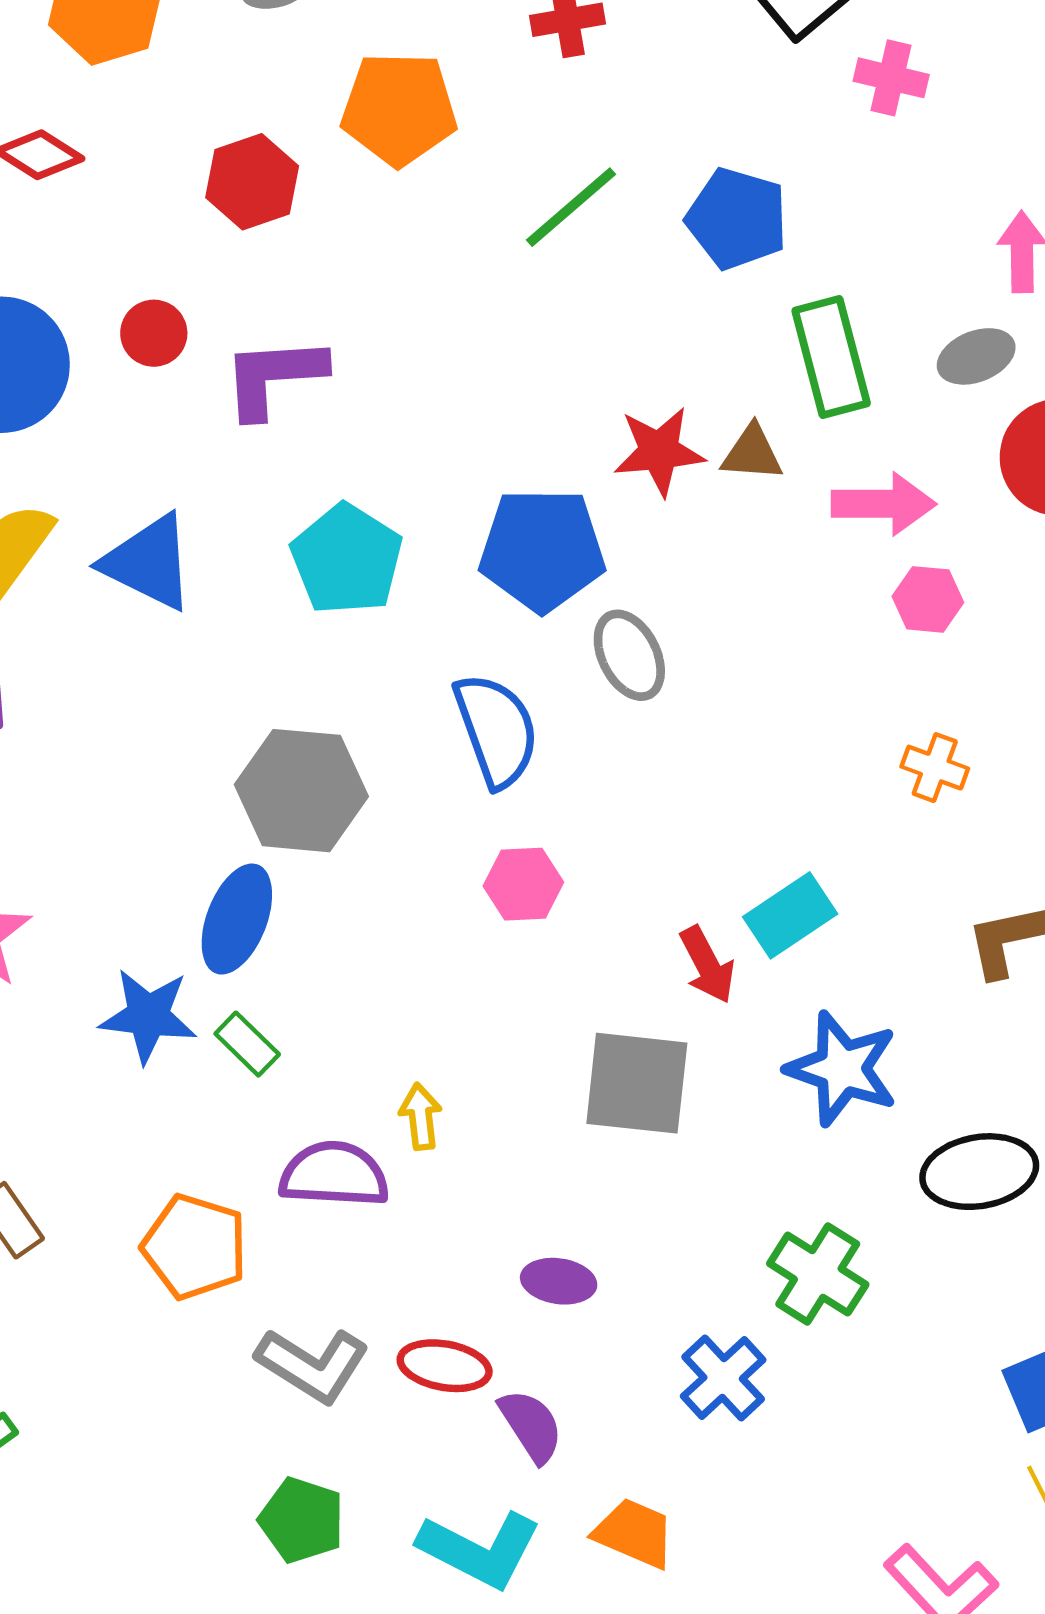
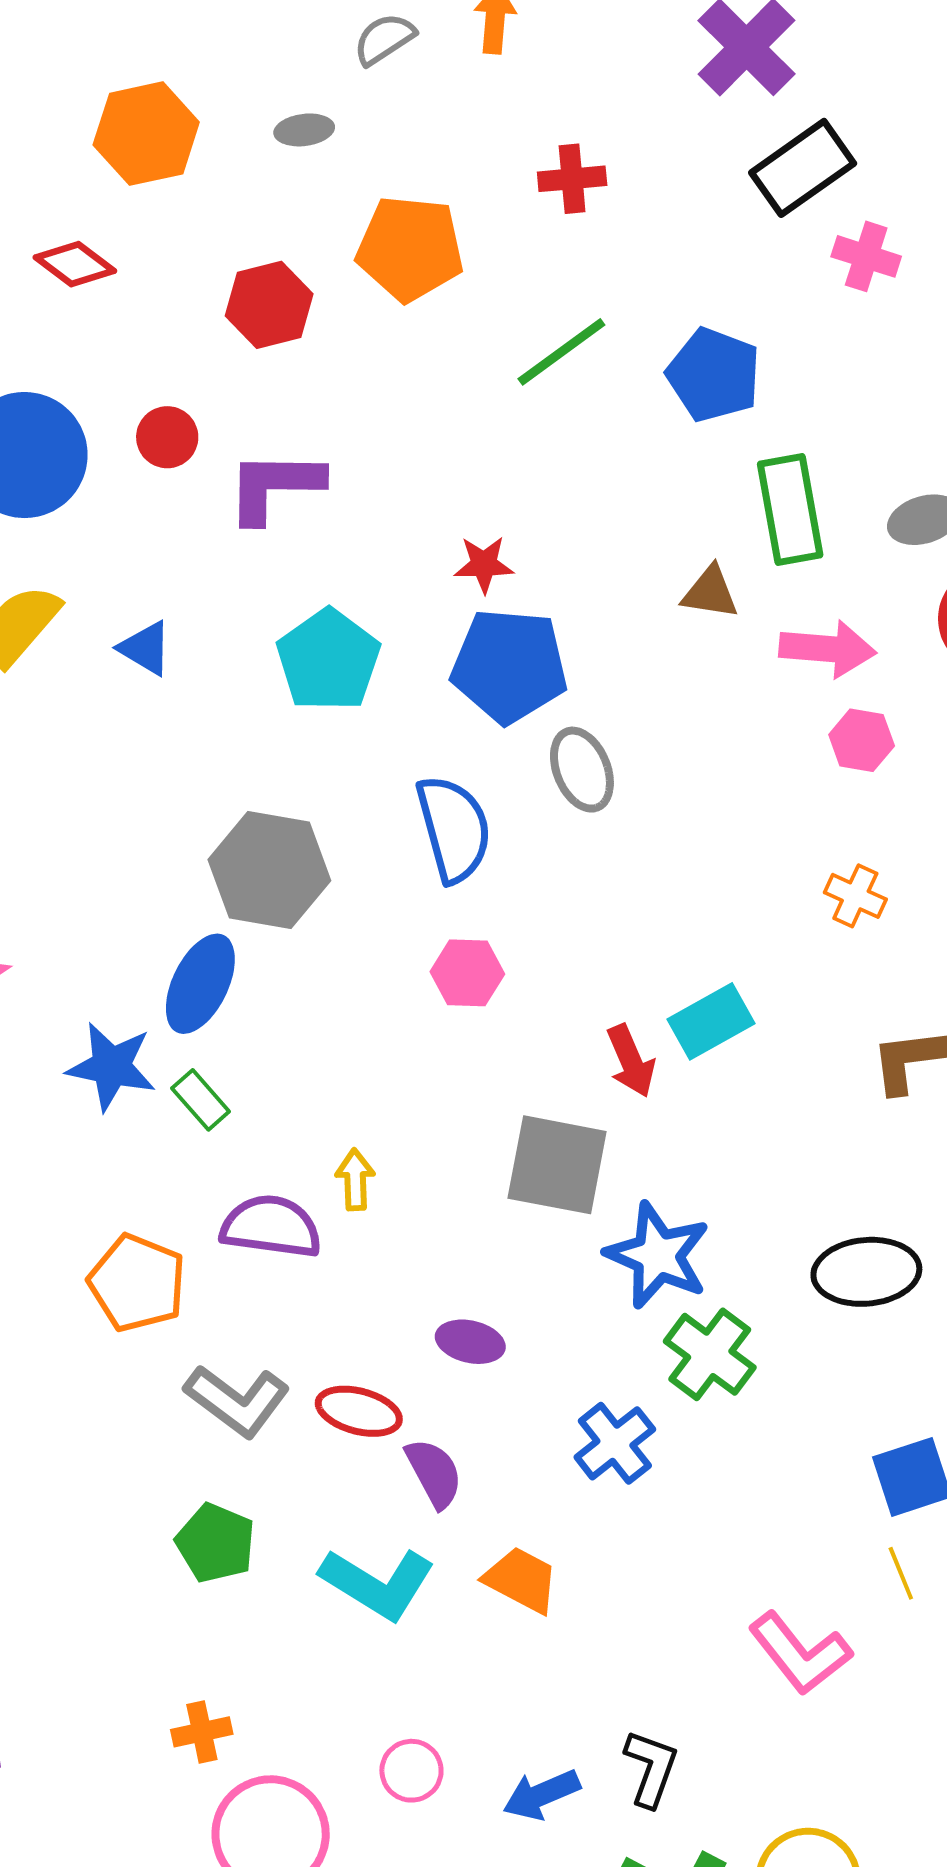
red star: (659, 451) -> (484, 564), moved, size x0.7
blue triangle: (149, 562) -> (145, 648), size x0.6
blue star: (842, 1069) -> (658, 1255), moved

